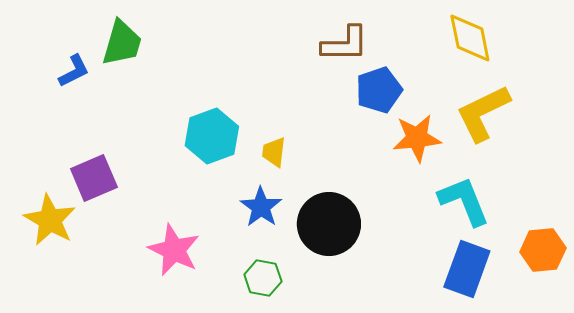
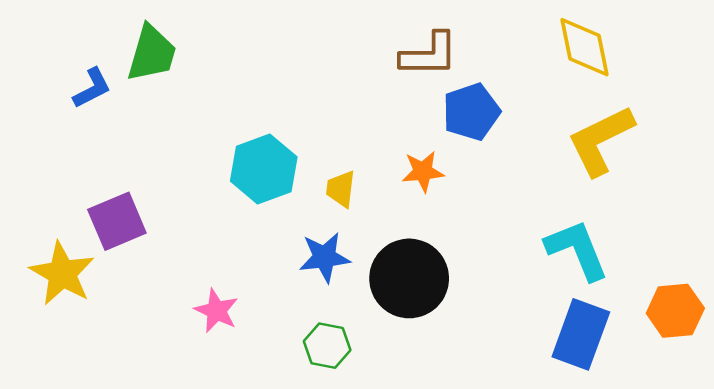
orange star: (417, 138) -> (423, 171), moved, size x0.7
blue star: (261, 207) -> (325, 257), turned 30
pink star: (174, 250) -> (216, 311), size x0.7

